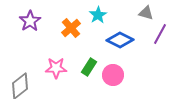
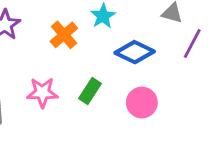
pink circle: (113, 75) -> (142, 103), moved

